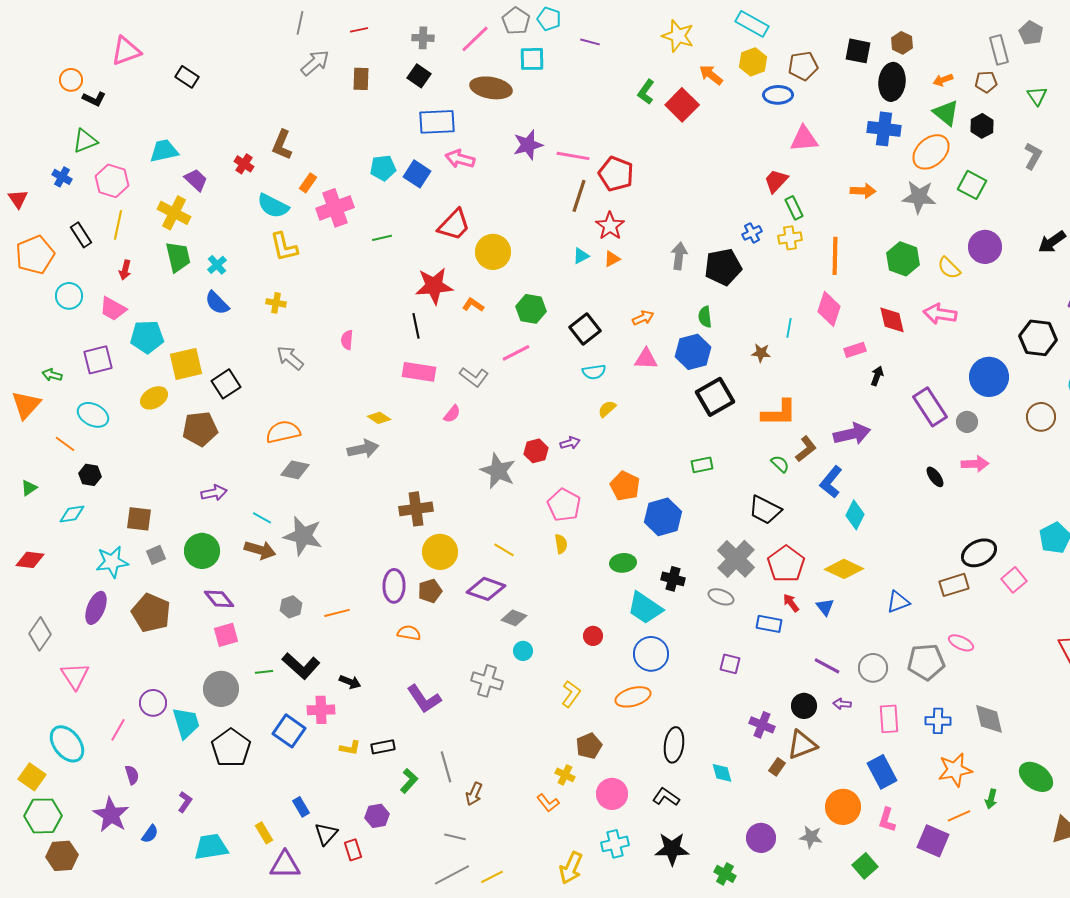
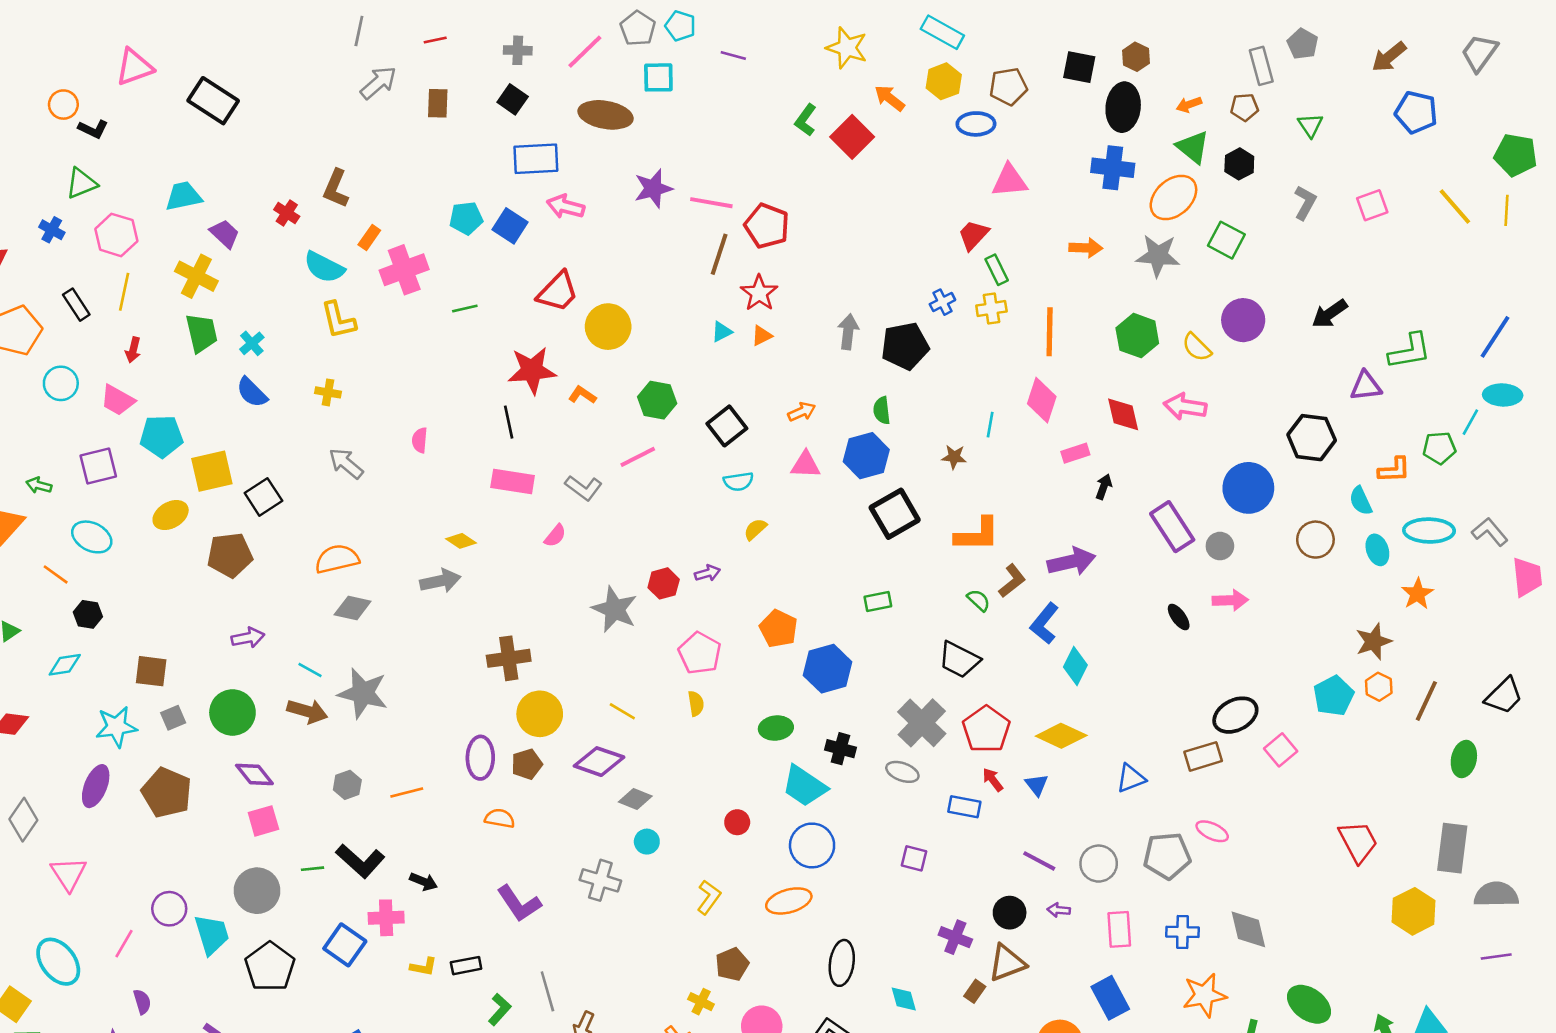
black rectangle: (187, 77) -> (213, 101), size x1.6

